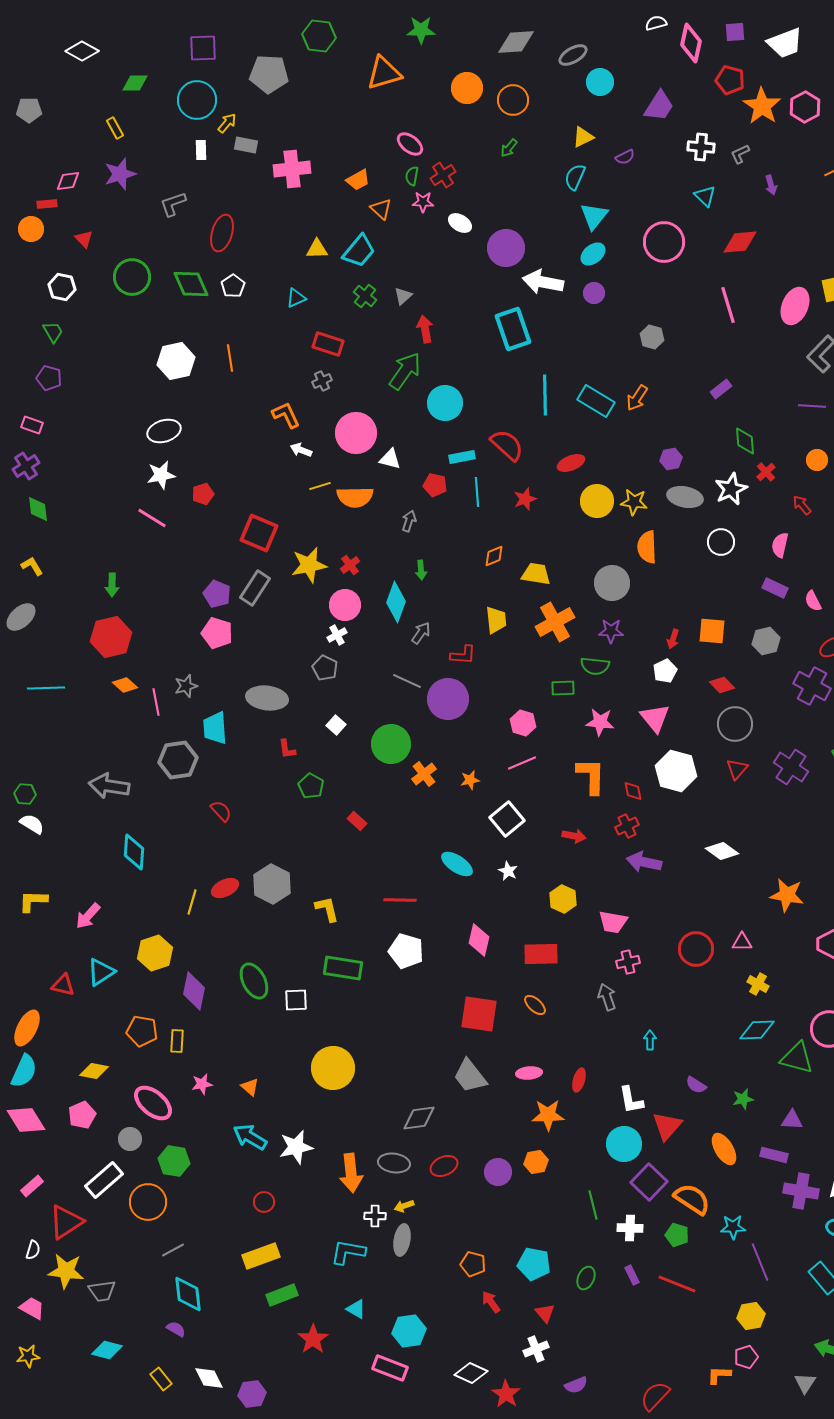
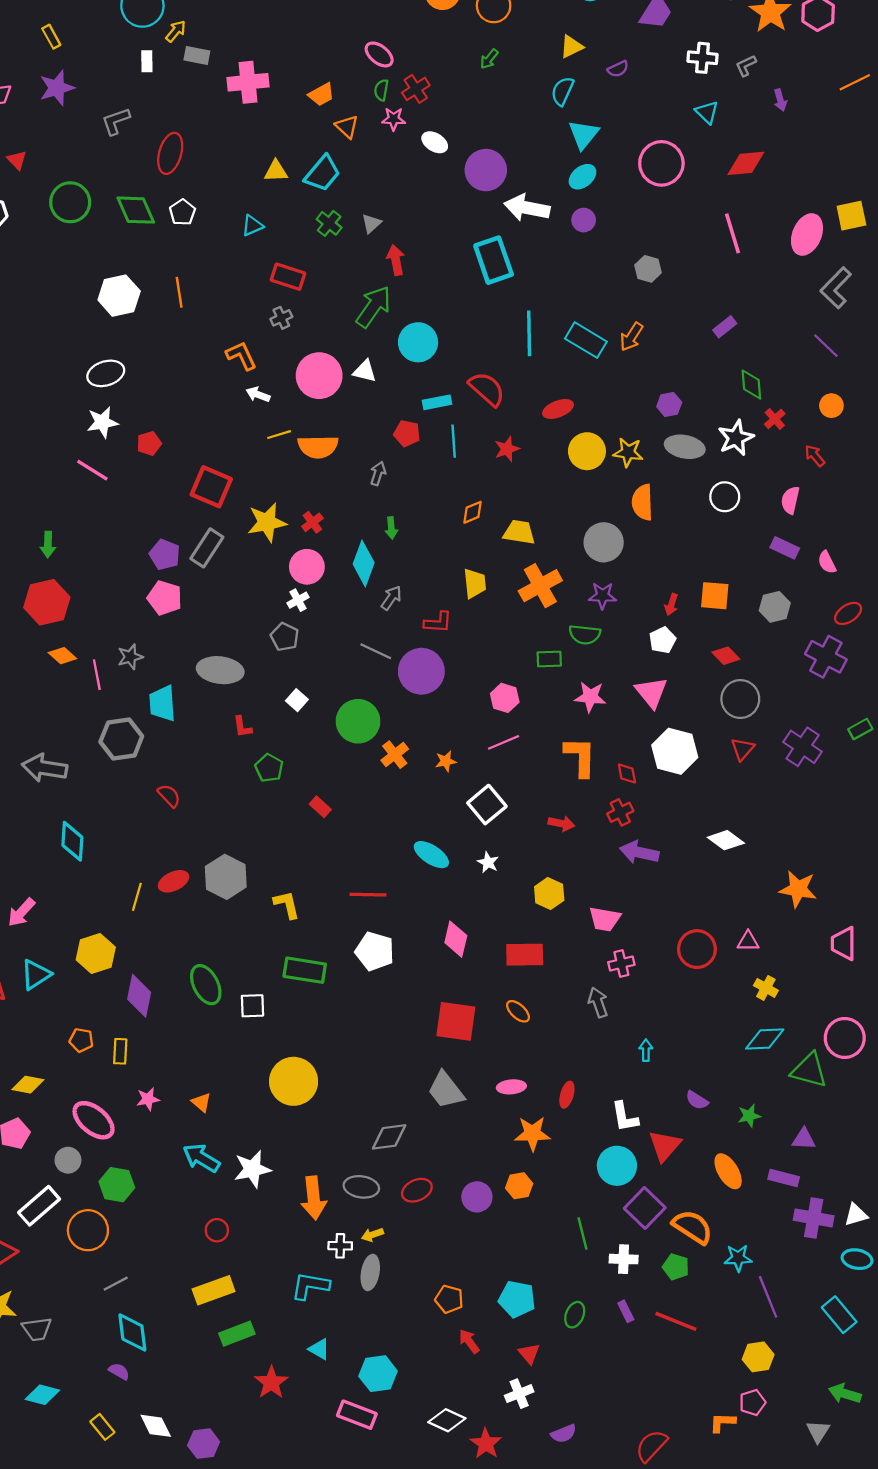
purple line: (812, 406) -> (826, 346), turned 40
white triangle: (390, 459) -> (365, 371), moved
orange pentagon: (142, 1031) -> (81, 1040), size x0.7

